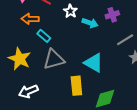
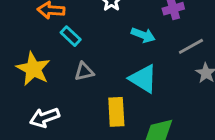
cyan arrow: (90, 23) -> (143, 35), moved
gray triangle: (54, 59) -> (84, 72), size x0.6

